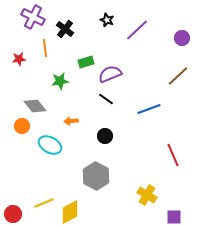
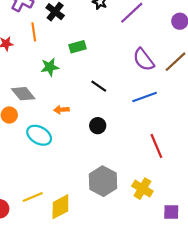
purple semicircle: (110, 74) -> (144, 60), moved, turned -105
red line: (173, 155) -> (156, 146), moved
gray hexagon: (96, 176) -> (103, 181), moved

